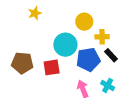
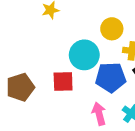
brown pentagon: (22, 63) -> (20, 87), moved, turned -30

